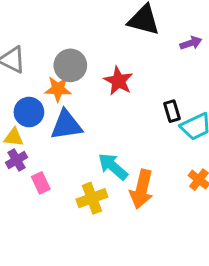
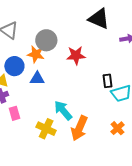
red star: (118, 81) -> (76, 55), turned 30
blue triangle: (66, 125) -> (37, 79), size x0.7
yellow cross: (92, 198) -> (46, 129), turned 36

